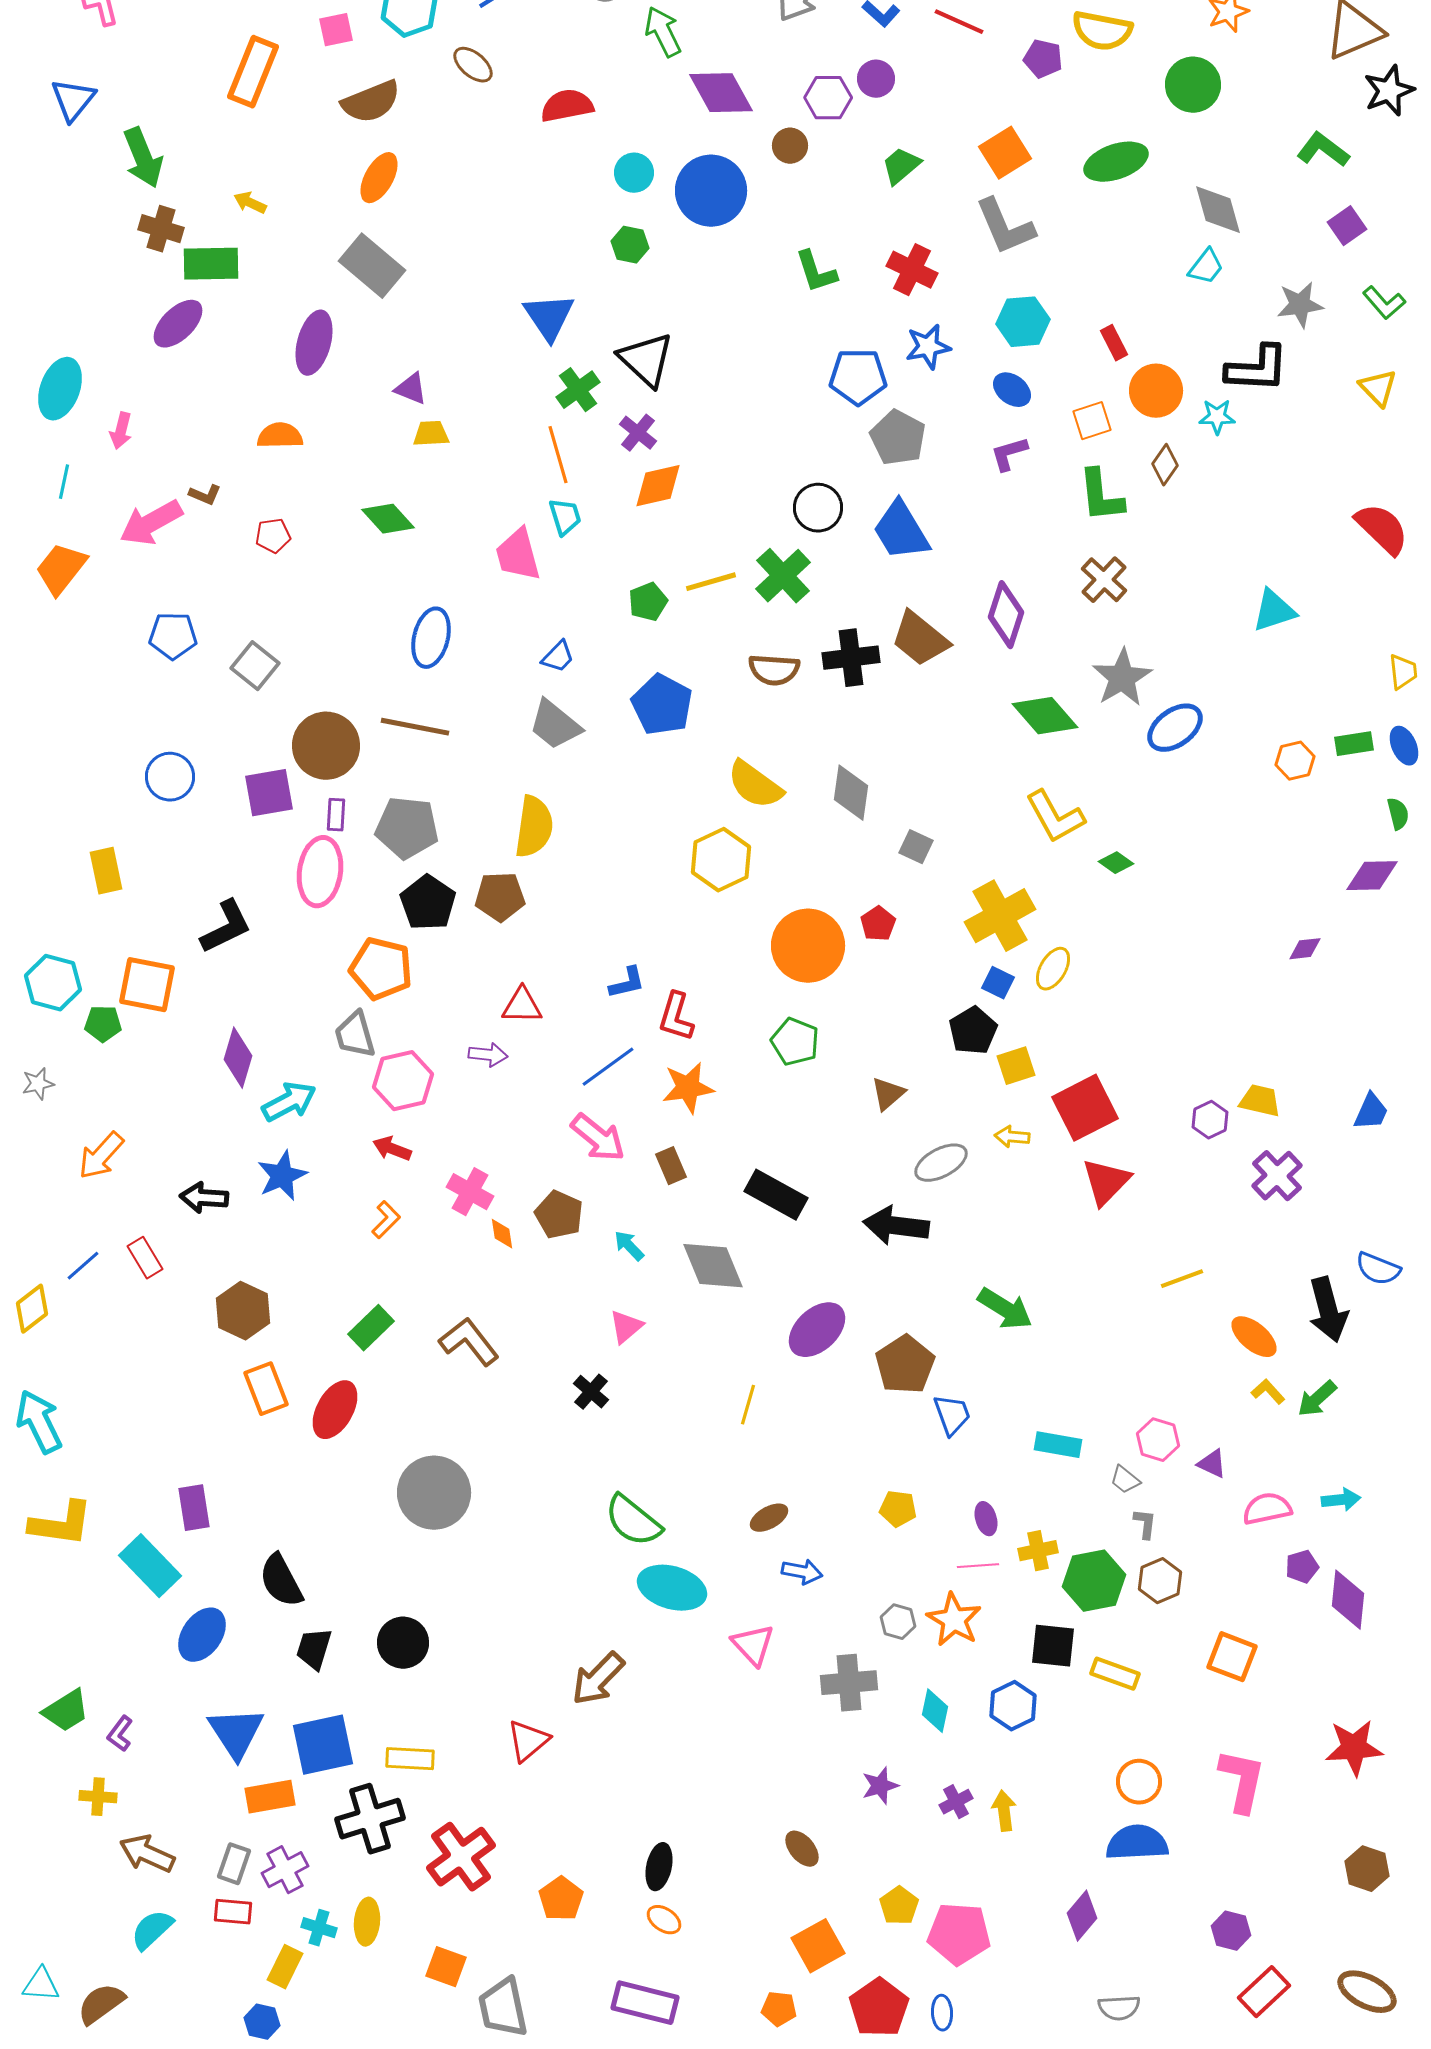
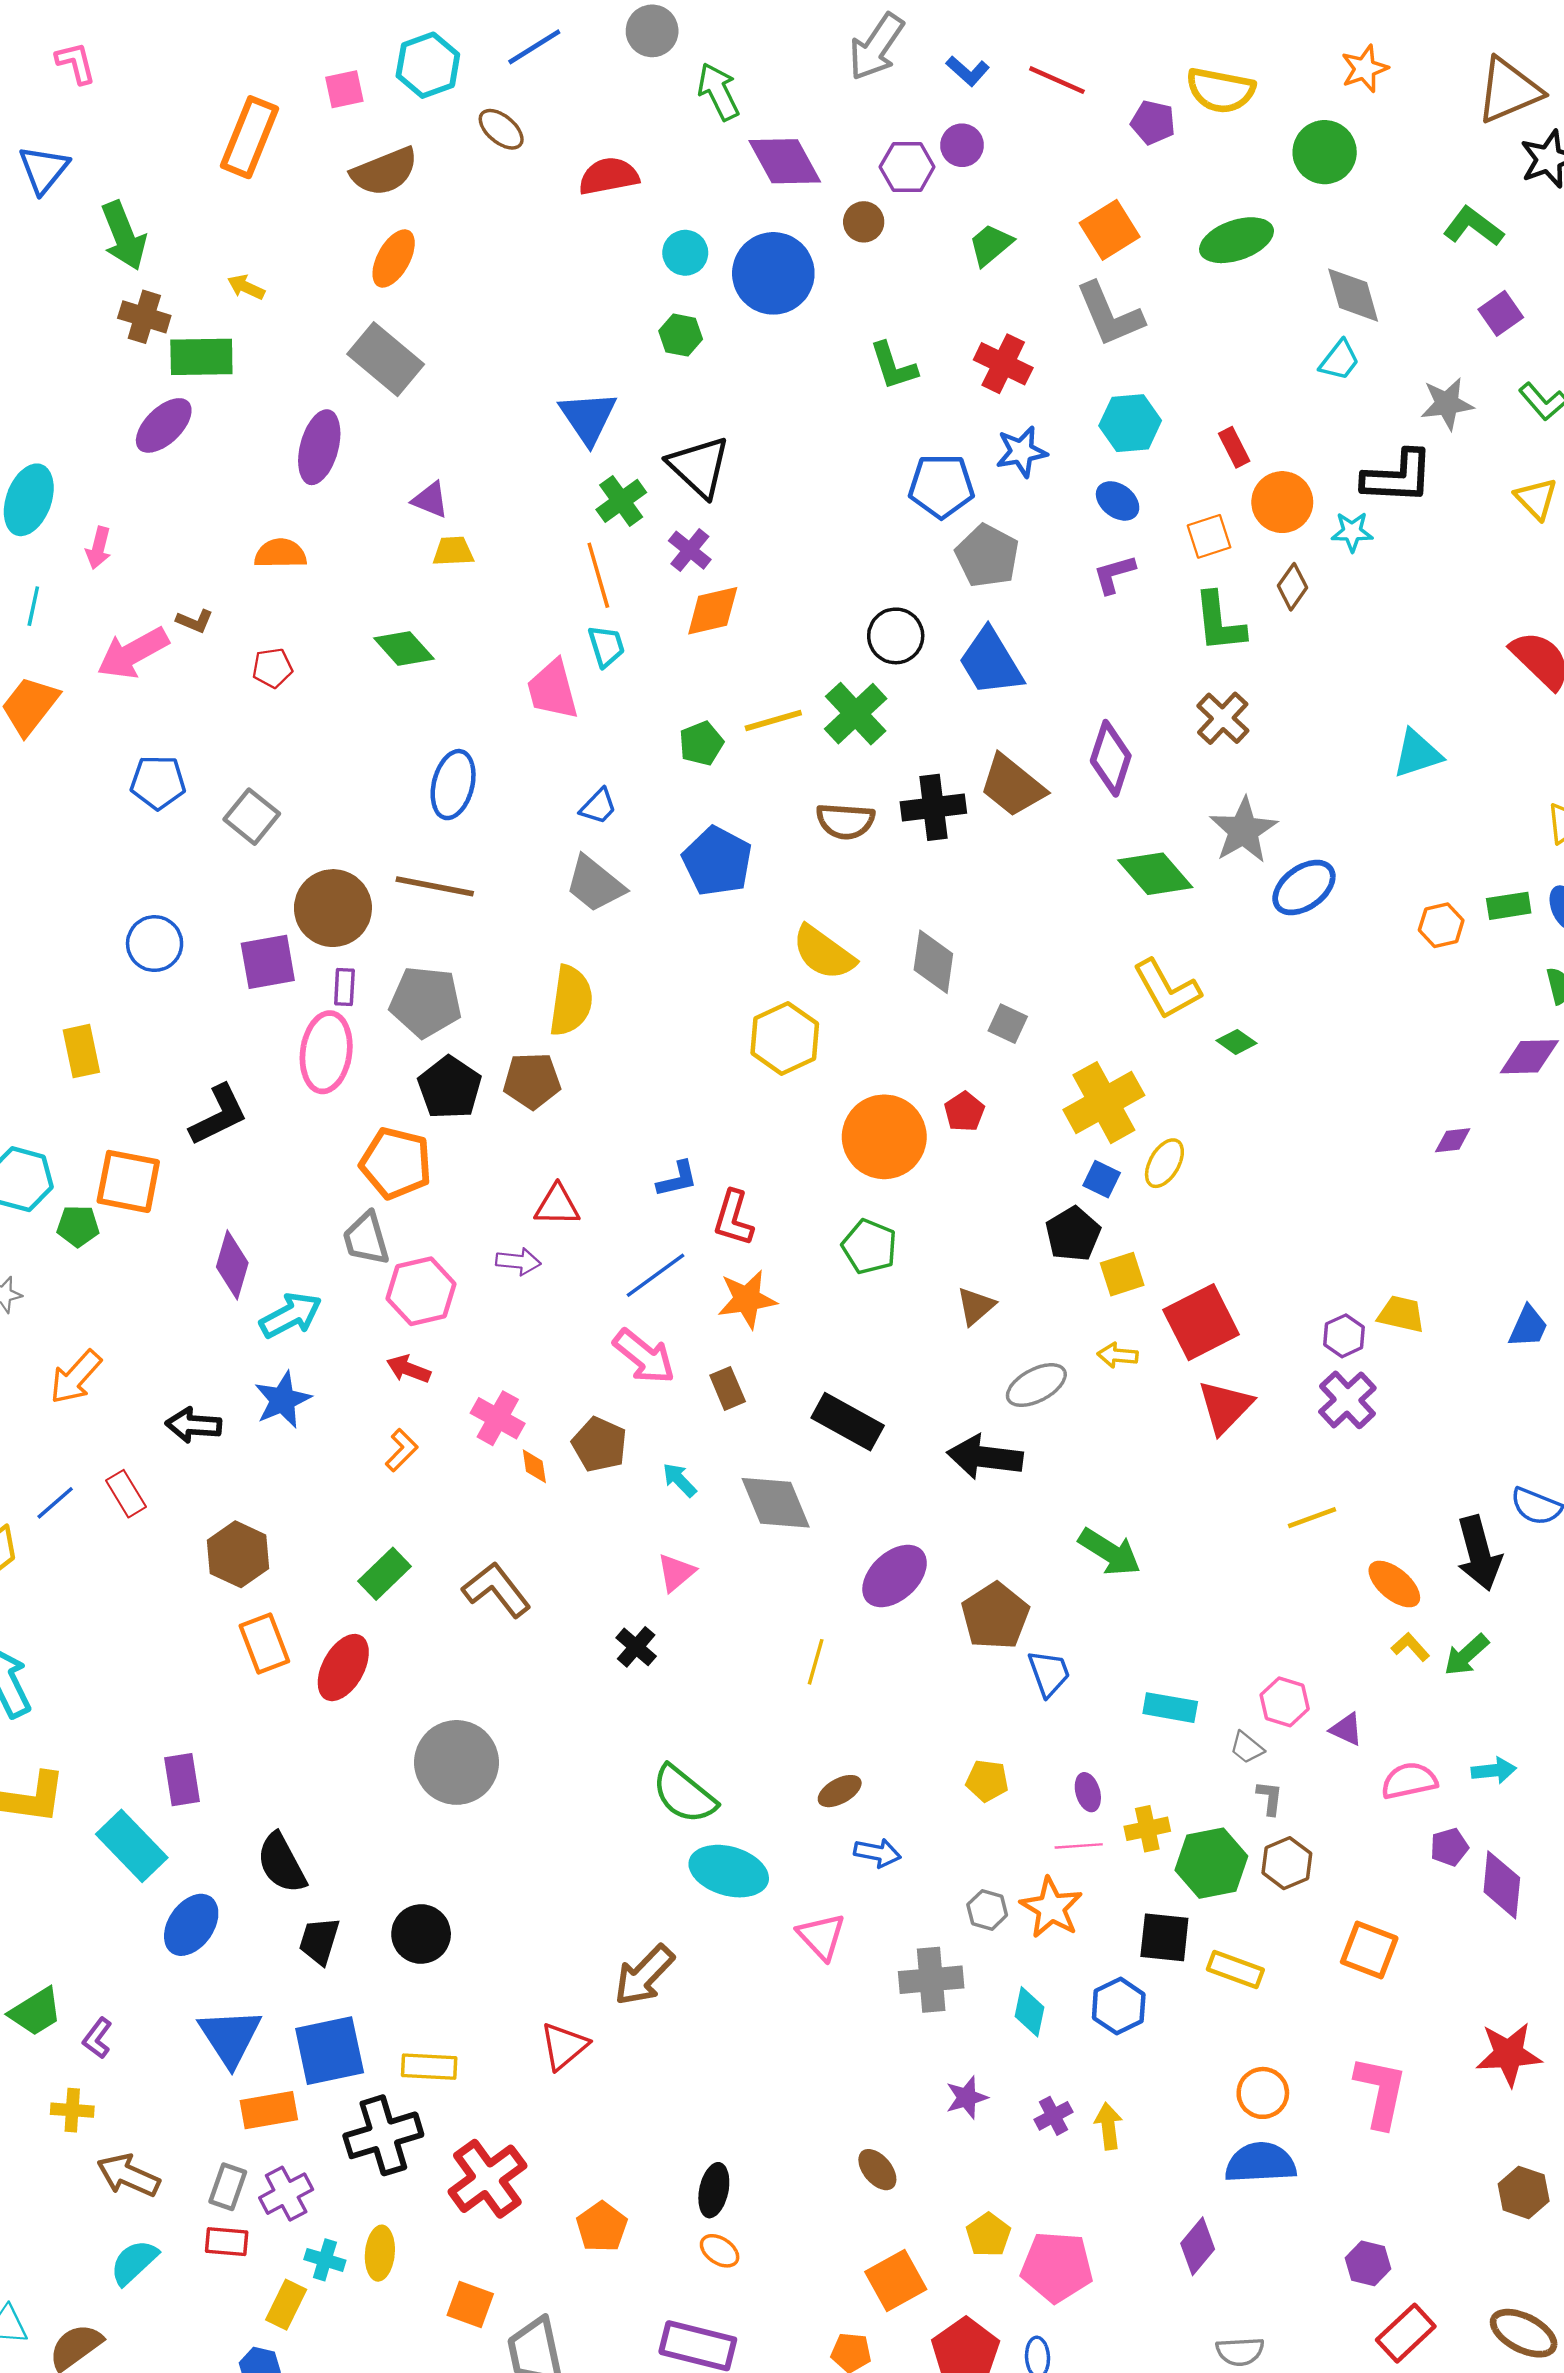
purple cross: (1277, 1176) -> (1347, 1400), moved

